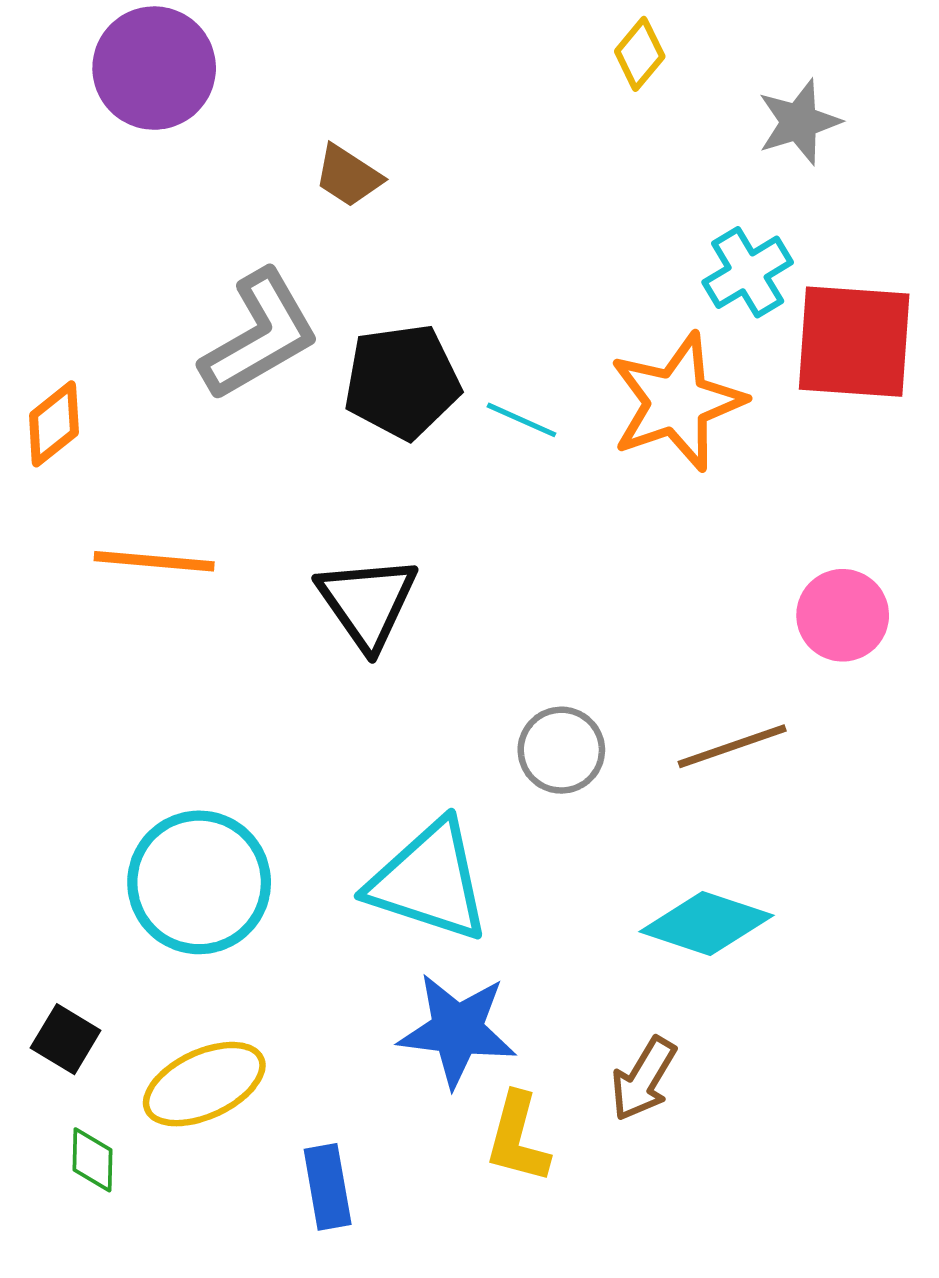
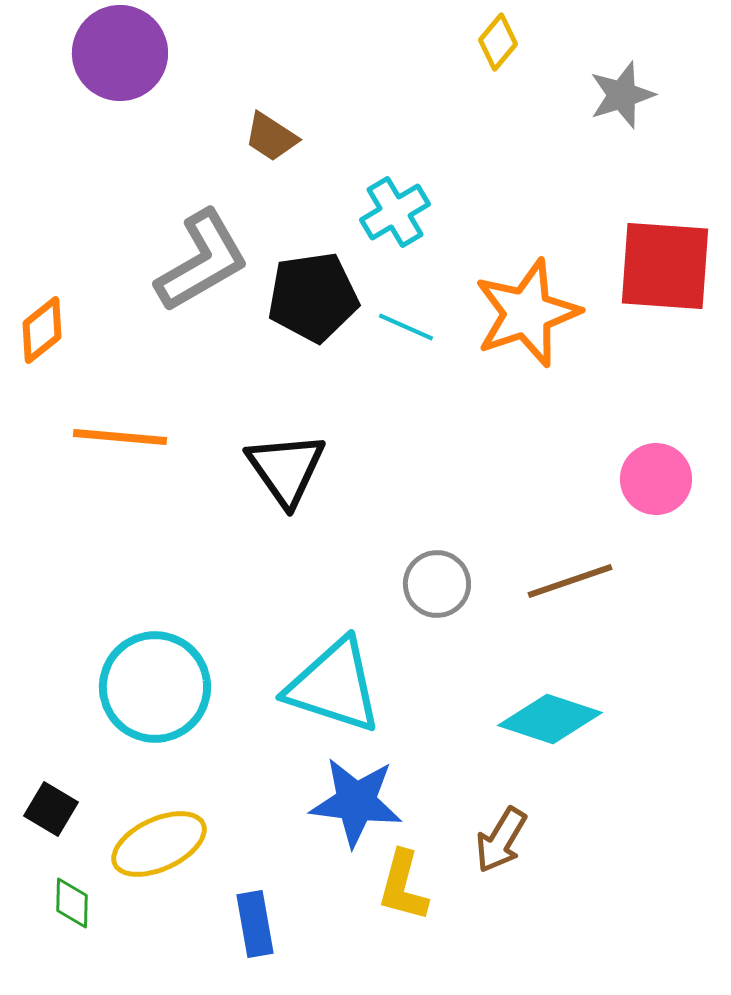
cyan cross: (748, 272) -> (395, 212), moved

